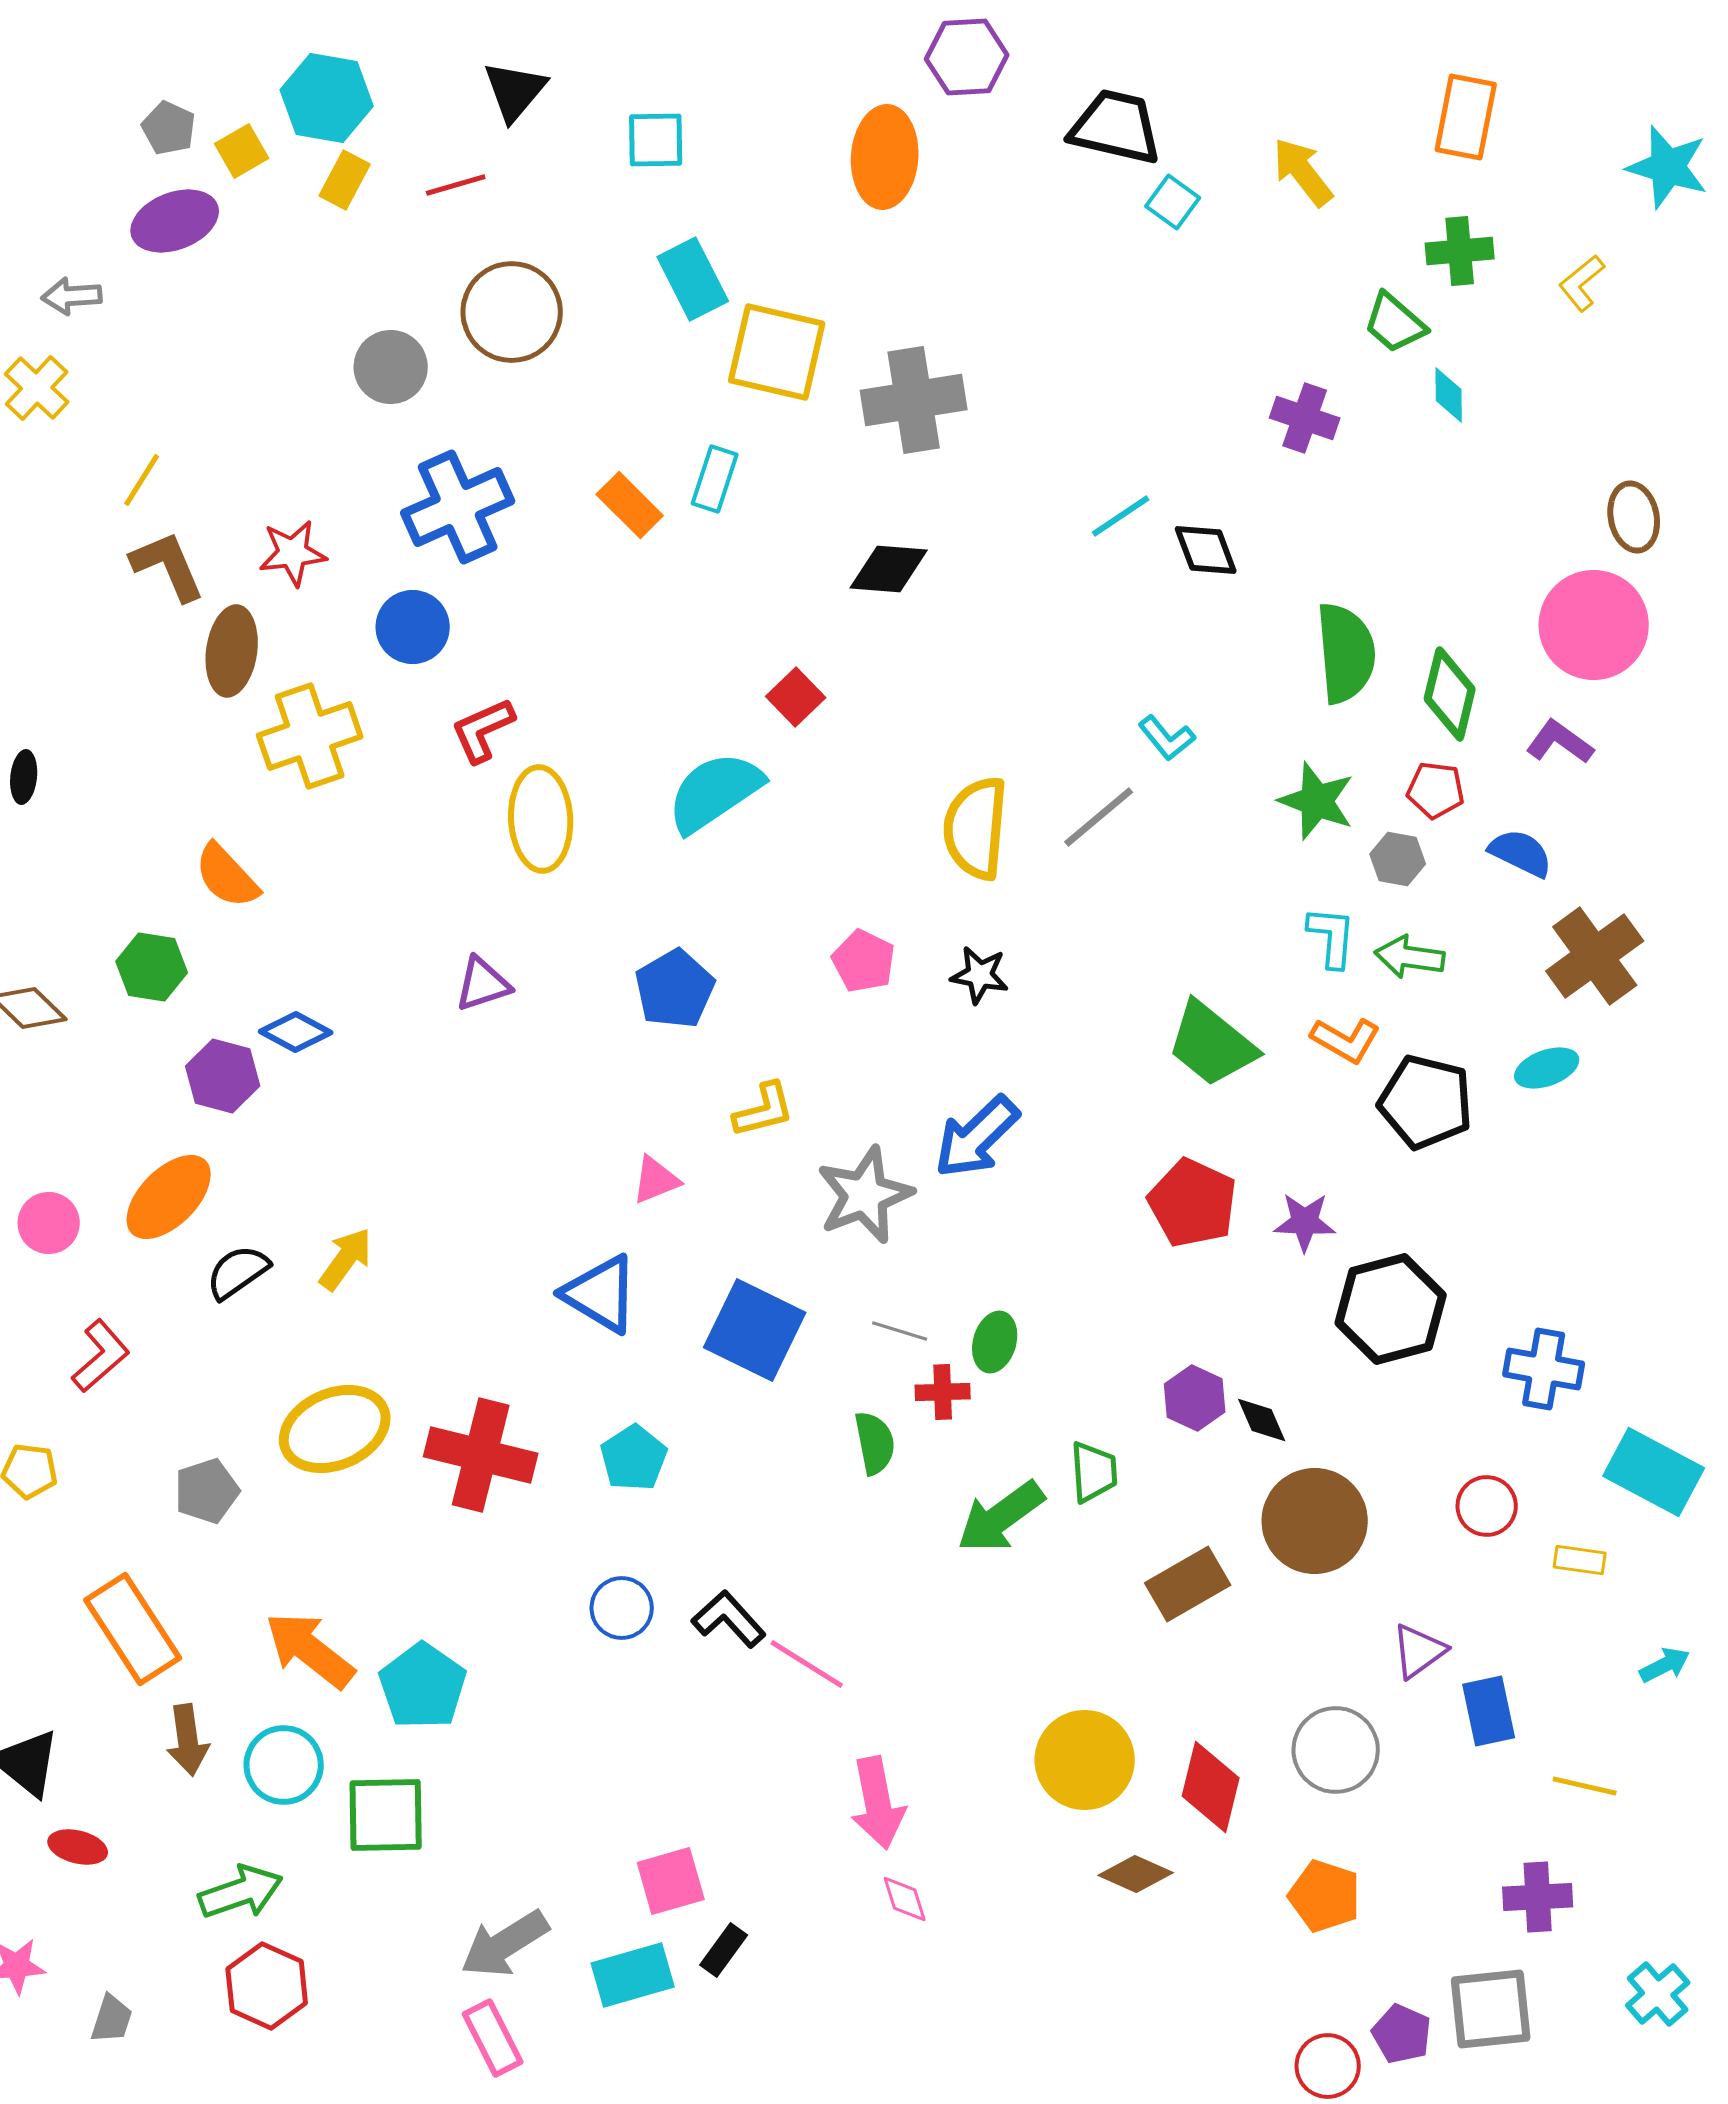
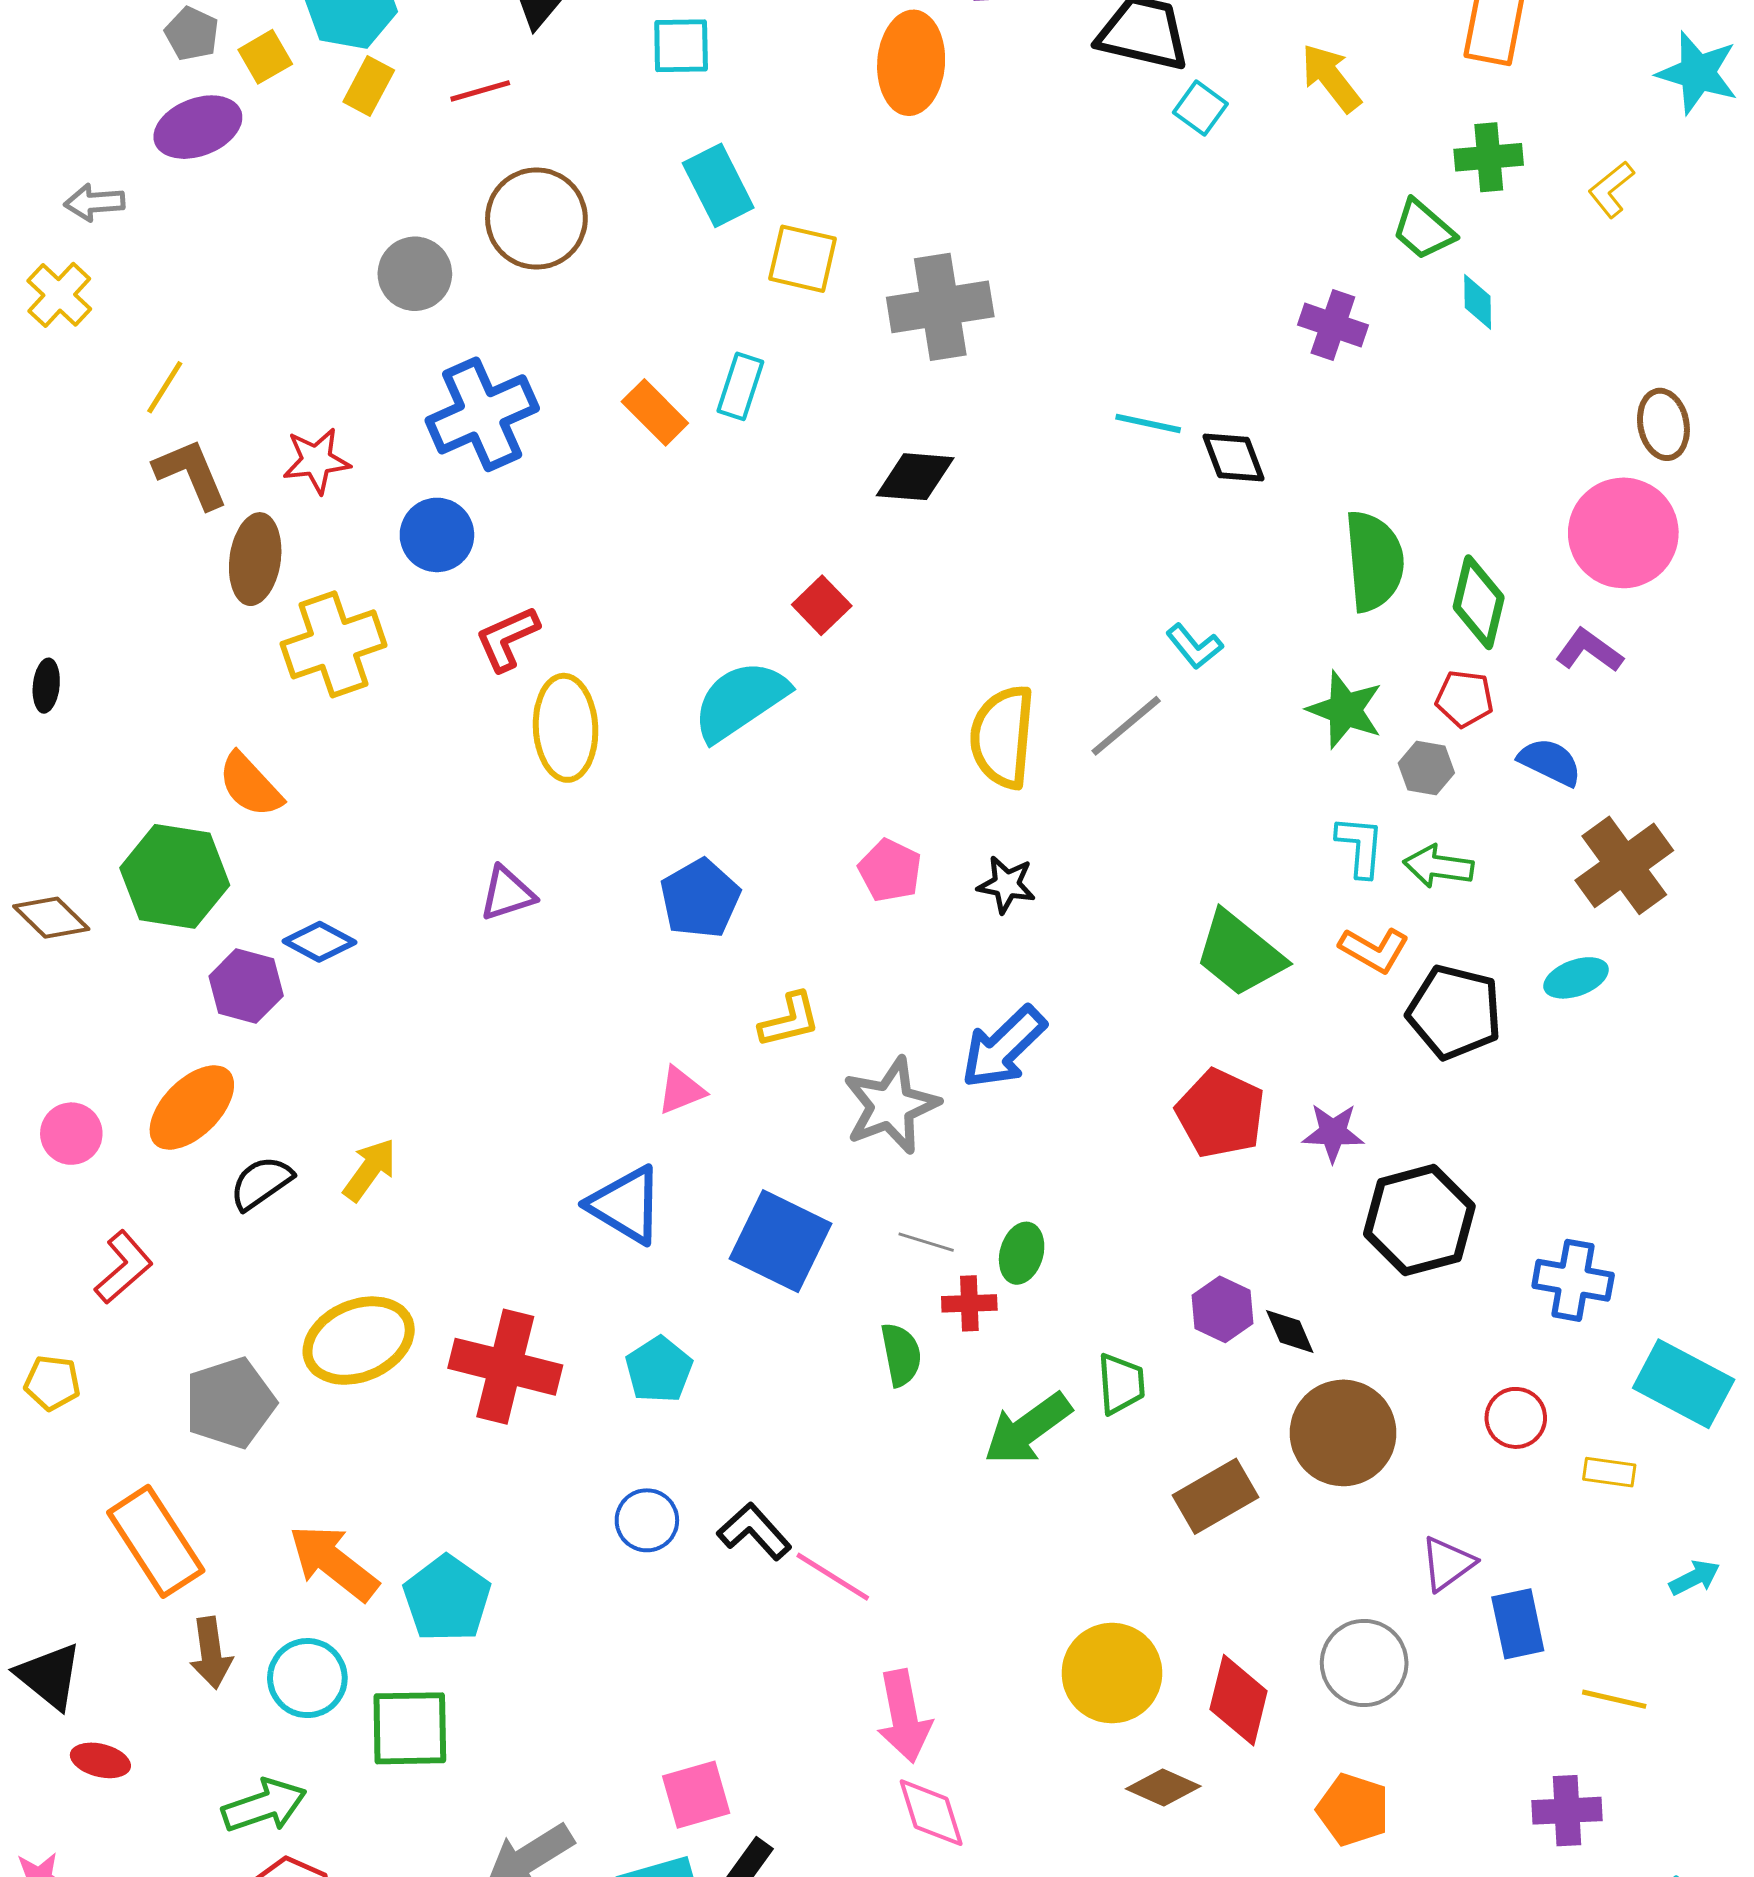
yellow square: (777, 352) -> (803, 259), size x0.7
cyan line: (1121, 516) -> (1148, 423), turned 46
green hexagon: (152, 967) -> (175, 876), size x1.5
gray pentagon: (207, 1491) -> (230, 1403), size x1.4
pink diamond: (905, 1899) -> (931, 1813), size x1.5

